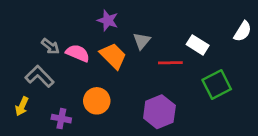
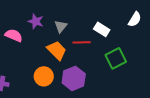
purple star: (108, 20) -> (36, 21), moved
orange trapezoid: (113, 56) -> (57, 50), moved
orange circle: (97, 101) -> (44, 76), moved

